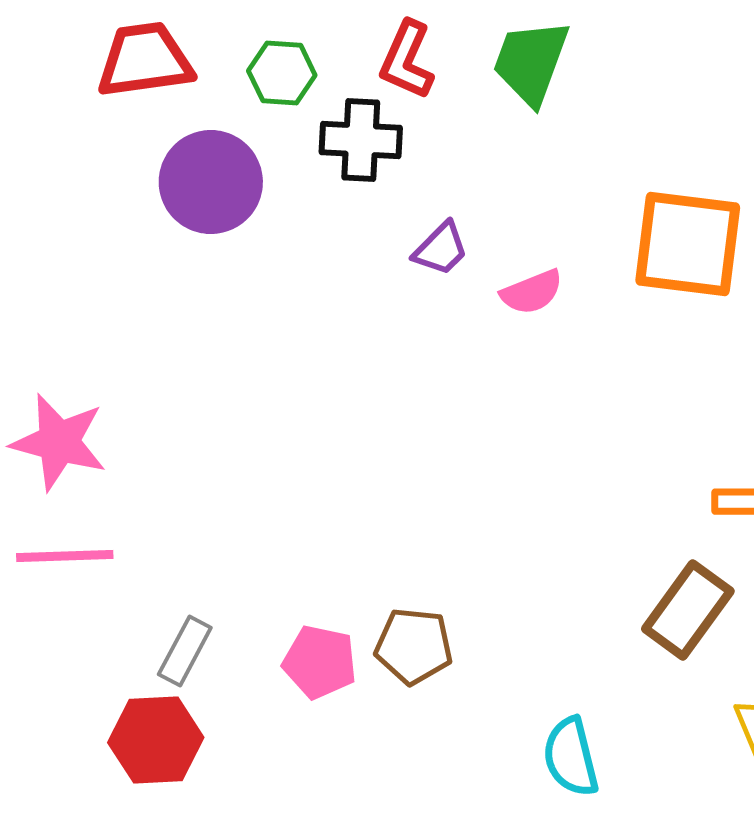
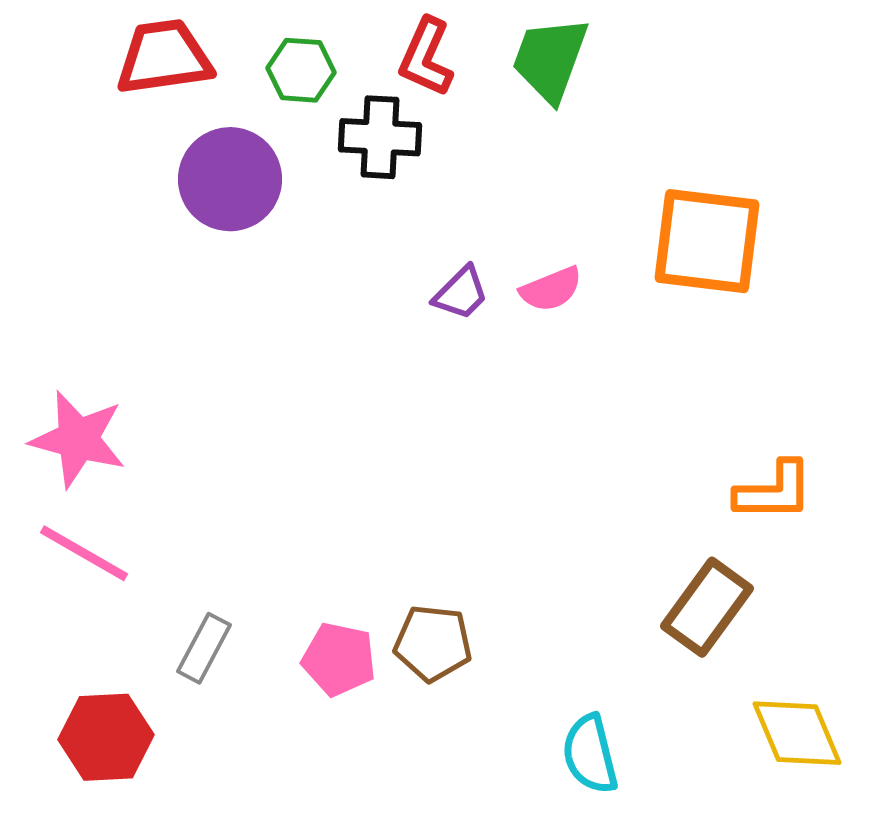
purple trapezoid: (441, 249) -> (461, 293), moved
pink line: (65, 556) -> (84, 553), turned 32
red hexagon: (156, 740) -> (106, 737), moved

